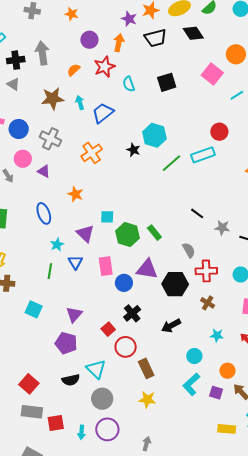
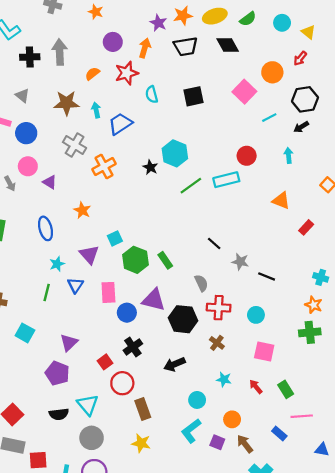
gray triangle: (13, 84) -> (22, 96), moved
gray cross: (50, 139) -> (75, 145), moved
cyan square: (107, 217) -> (115, 238), turned -32

